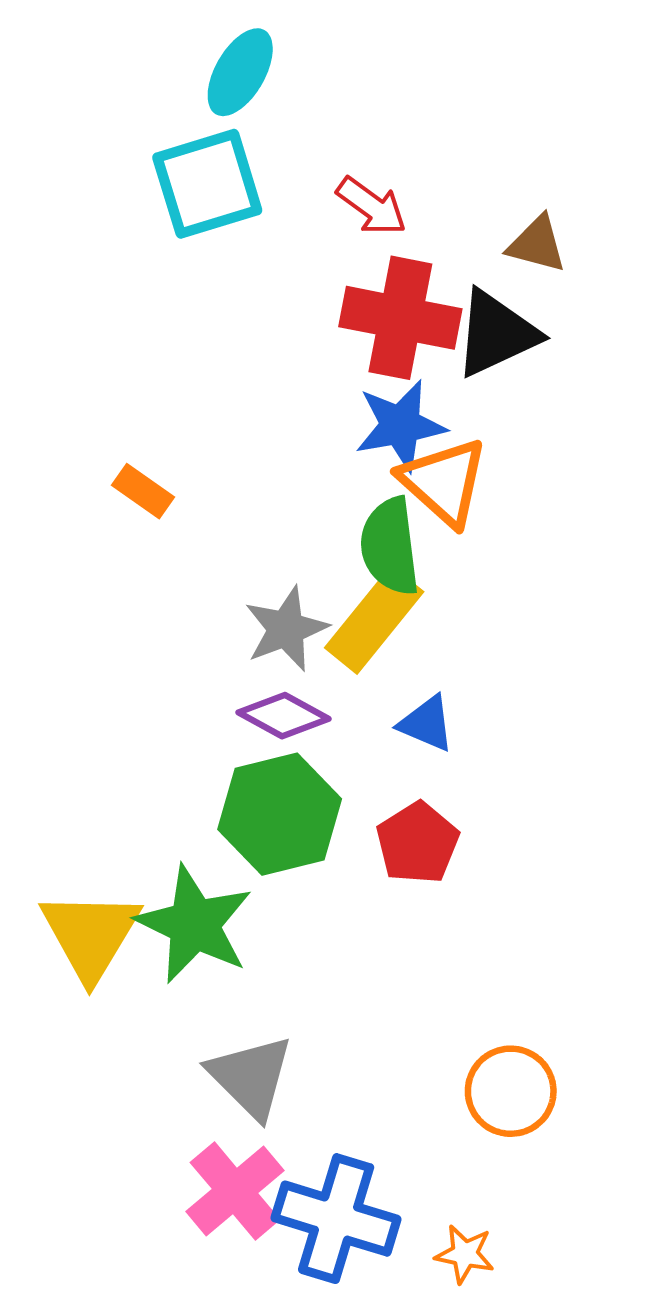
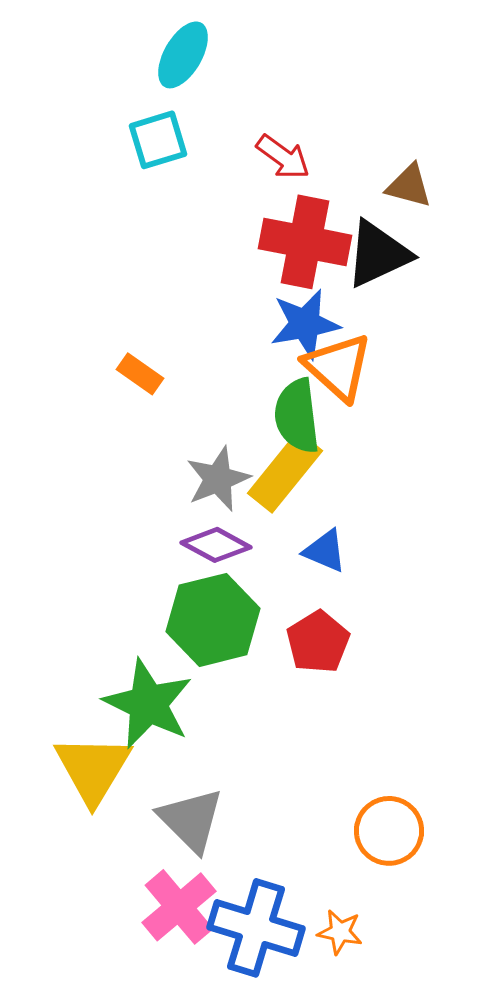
cyan square: (207, 184) -> (158, 140), size x0.7
orange rectangle: (143, 491) -> (140, 374), moved
yellow triangle: (90, 935) -> (93, 769), moved
orange star: (465, 1254) -> (340, 932), moved

